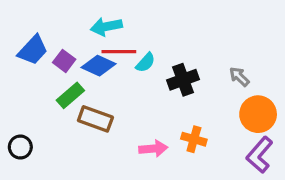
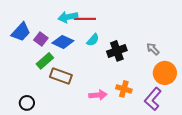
red line: (119, 52) -> (85, 19), moved
black circle: (20, 147) -> (27, 103), moved
purple L-shape: (260, 155) -> (153, 99), moved

